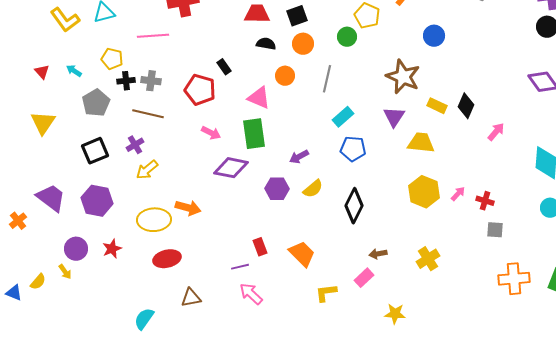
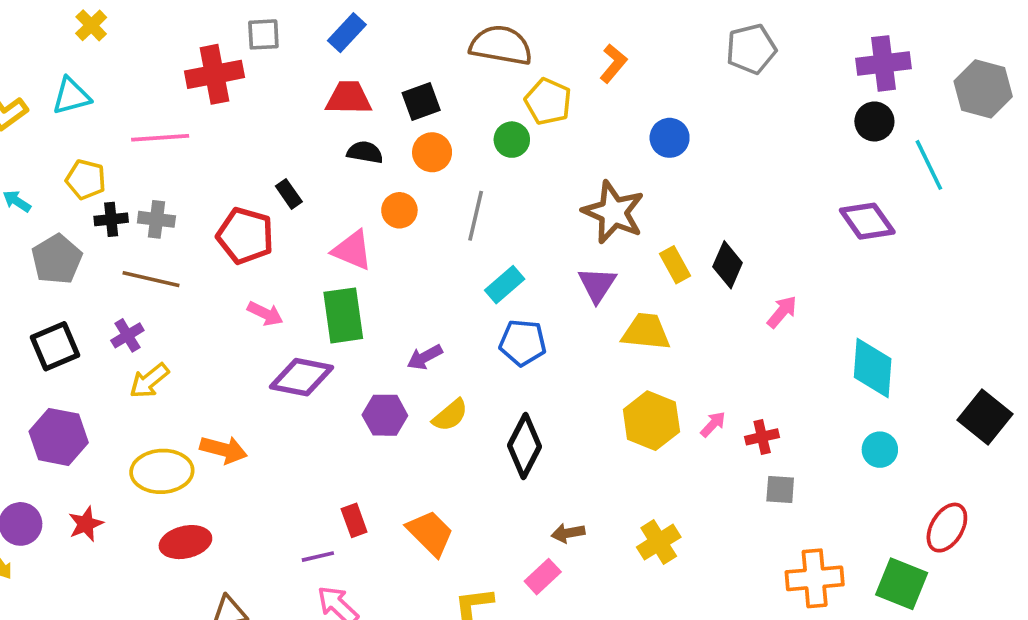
yellow rectangle: (437, 106) -> (675, 265), turned 36
red cross: (485, 201) -> (762, 437), turned -30

